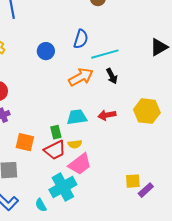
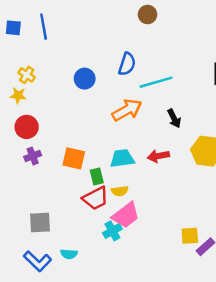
black arrow: (112, 76) -> (174, 118), moved
orange square: (25, 142) -> (74, 158), moved
cyan cross: (63, 187) -> (112, 231), moved, size x0.6
cyan semicircle: (41, 205) -> (69, 254), moved, turned -56

